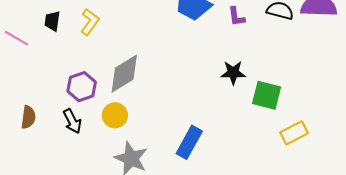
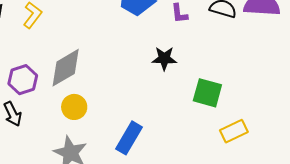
black star: (233, 73) -> (164, 58), moved
yellow circle: (115, 115) -> (74, 107), moved

